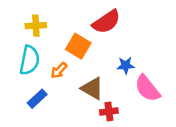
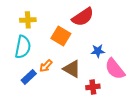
orange arrow: (59, 70) -> (46, 66), moved
red cross: (109, 111) -> (93, 87), moved

